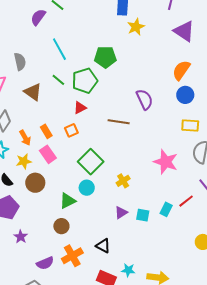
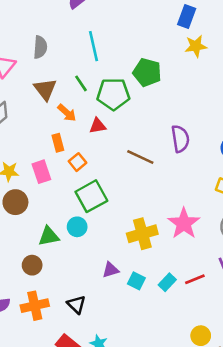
orange square: (71, 130) -> (78, 162), moved, turned -32
orange rectangle: (46, 131) -> (58, 143), moved
orange arrow: (25, 138) -> (67, 113), moved, turned -35
yellow cross: (123, 181) -> (142, 234), moved, size x1.6

